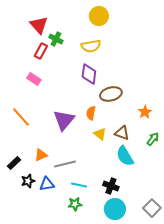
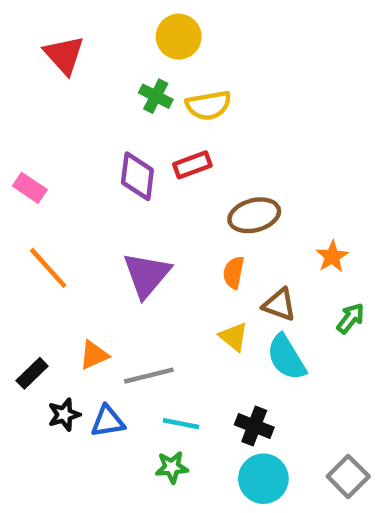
yellow circle: (99, 16) -> (179, 37), moved
red triangle: (39, 25) -> (64, 55), moved
green cross: (56, 39) -> (156, 96), moved
red rectangle: (41, 51) -> (192, 165), moved, turned 42
purple diamond: (89, 74) -> (137, 176), moved
pink rectangle: (34, 79) -> (30, 188), moved
orange semicircle: (91, 113) -> (234, 273), moved
yellow triangle: (100, 134) -> (234, 337), moved

